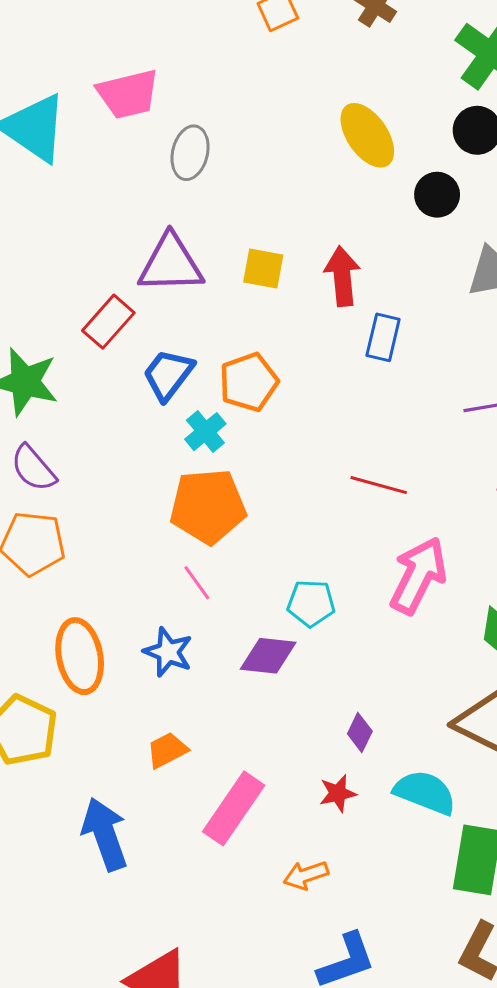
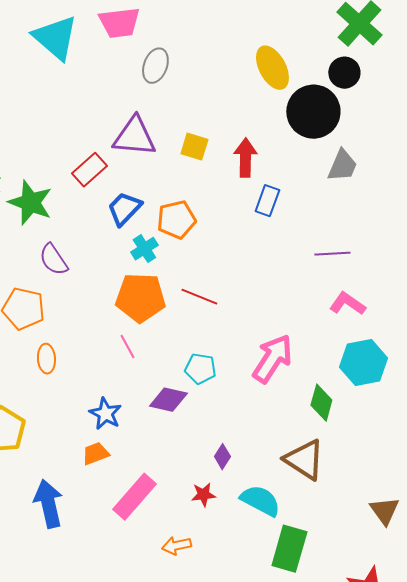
black circle: (437, 195) -> (313, 112), size x1.8
purple semicircle: (33, 468) -> (53, 260), moved
red line: (379, 485) -> (199, 297), moved
blue star: (168, 652) -> (105, 414), moved
orange ellipse: (80, 656) -> (46, 359), moved, size x0.6

